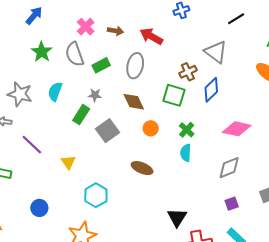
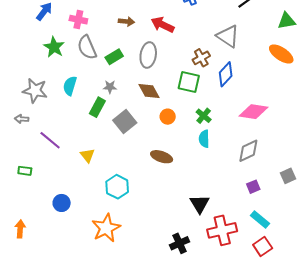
pink cross: (86, 27) -> (78, 20), moved, turned -30

